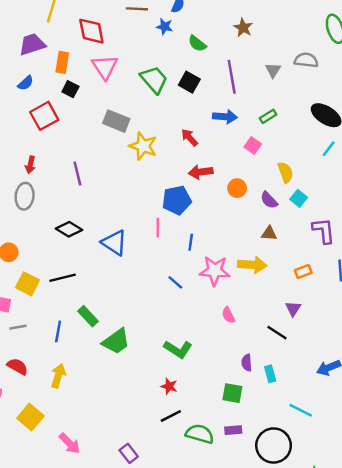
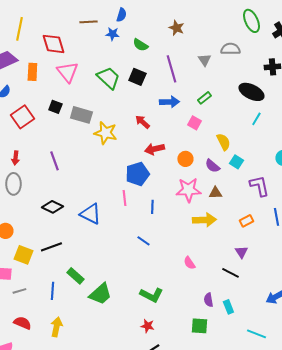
black square: (70, 89) -> (55, 107), moved
pink star: (215, 271) -> (188, 190), moved

